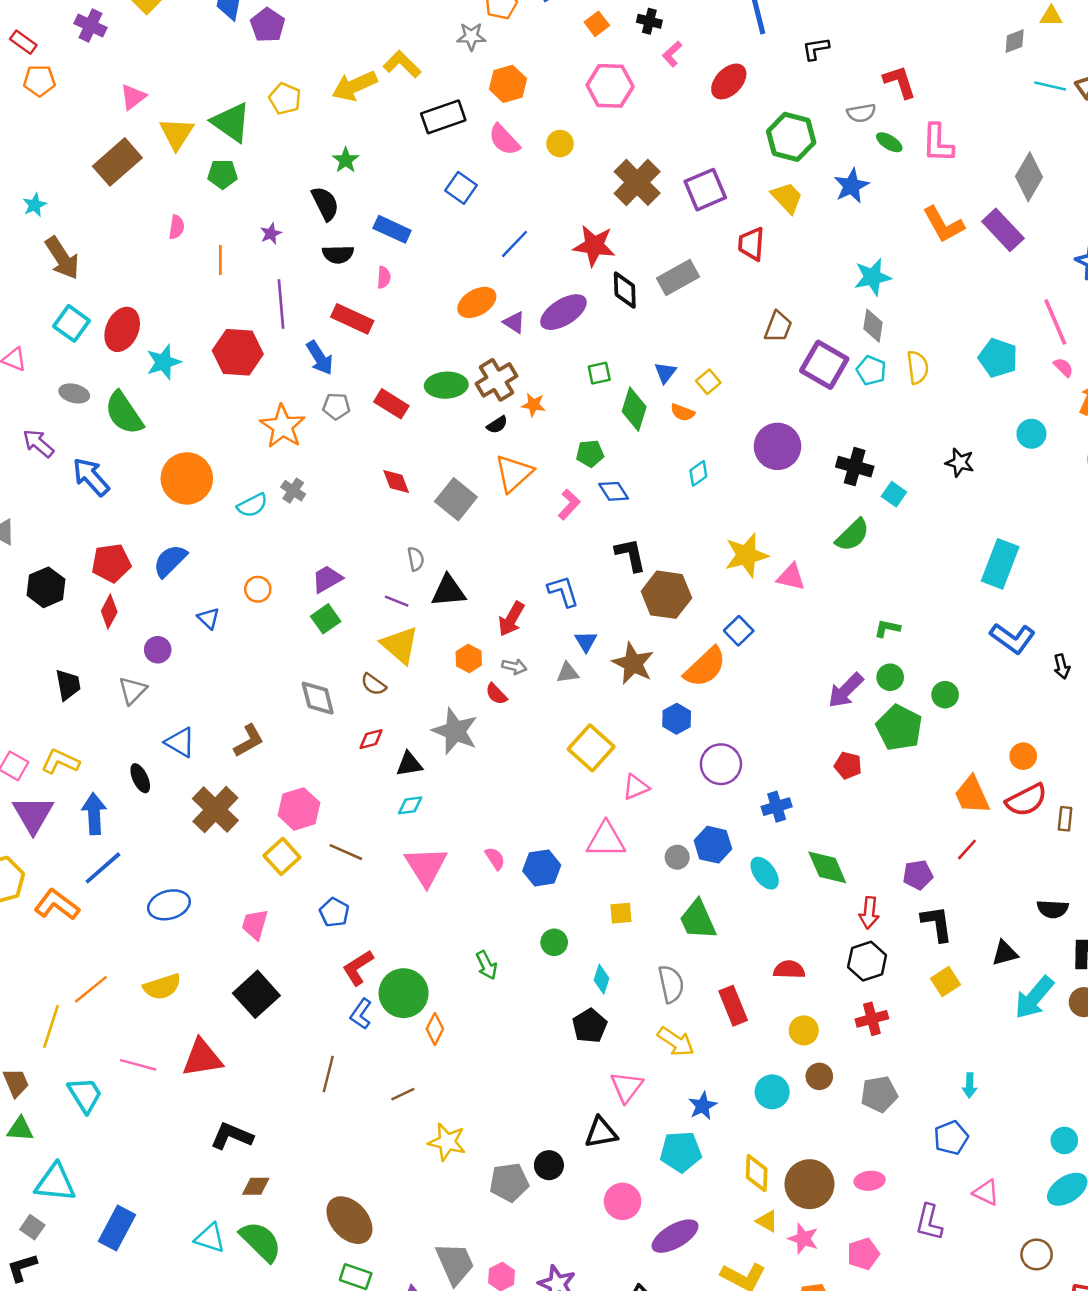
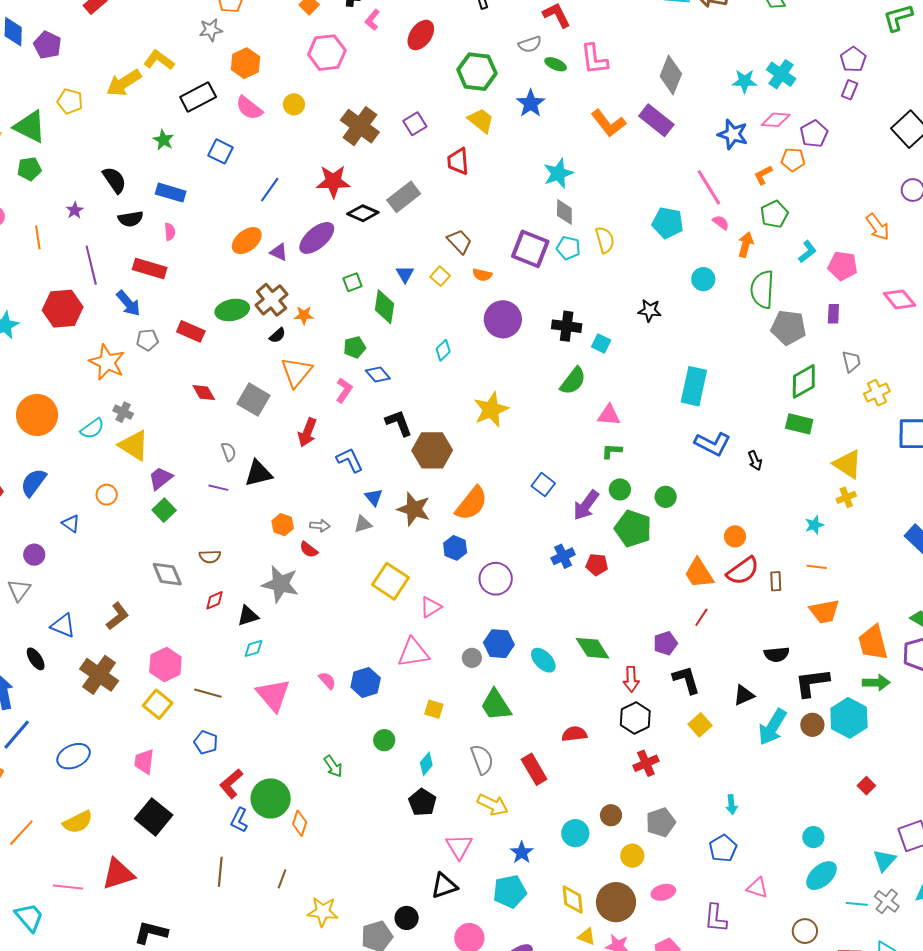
green star: (346, 160) -> (163, 140), moved
purple square: (705, 190) -> (415, 124), size x0.7
black diamond: (625, 290) -> (363, 213), turned -56
brown trapezoid: (778, 327) -> (459, 242), moved, turned -56
orange semicircle: (683, 412) -> (482, 275), moved
pink triangle: (791, 577) -> (609, 415), moved
red arrow: (511, 619) -> (307, 432), moved
blue square: (739, 631) -> (543, 485), moved
yellow triangle: (400, 645) -> (134, 445), moved
brown semicircle: (374, 684) -> (210, 557), turned -30
blue cross: (777, 807) -> (563, 556), moved
yellow square: (621, 913) -> (434, 709), turned 30
cyan diamond: (602, 979) -> (426, 764), turned 30
yellow circle: (804, 1030) -> (632, 856), moved
brown line: (403, 1094) -> (282, 879), turned -36

